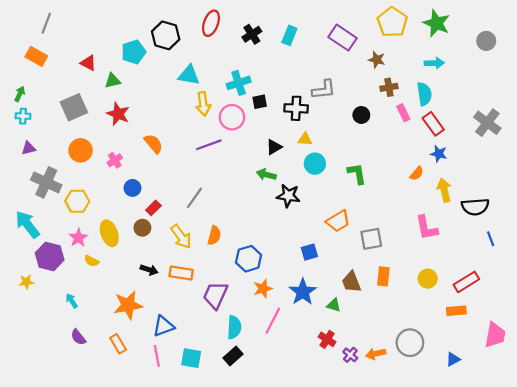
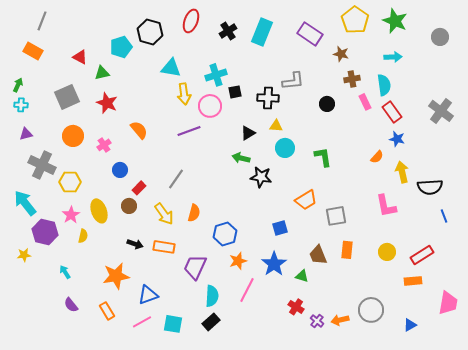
cyan rectangle: (289, 35) -> (262, 32), size x1.5
yellow semicircle: (92, 261) -> (83, 236), turned -104
pink line: (157, 356) -> (142, 322), turned 72

